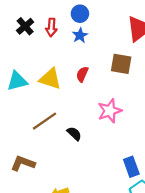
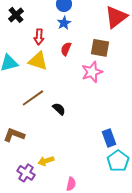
red arrow: (51, 27) -> (39, 37), moved
red semicircle: (82, 74) -> (66, 49), moved
pink star: (110, 111) -> (92, 72), moved

